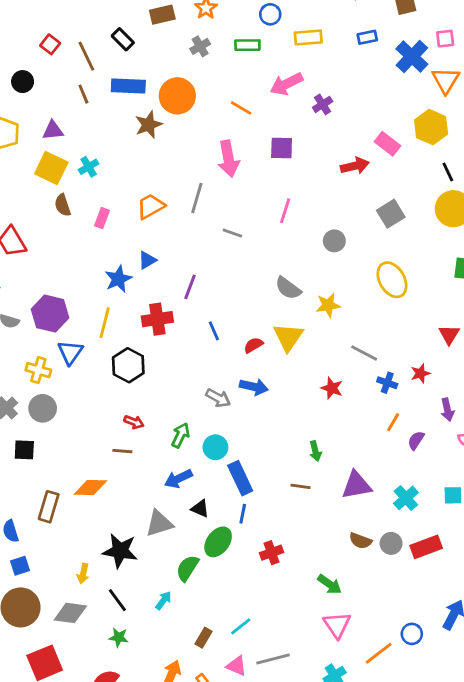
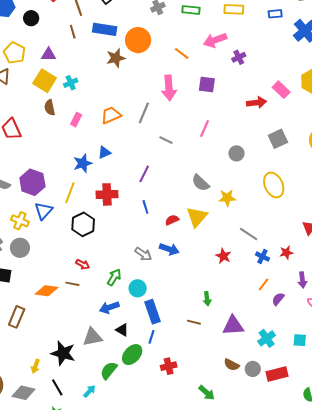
purple line: (190, 287) -> (144, 174), moved
orange diamond: (90, 488) -> (47, 291), moved

